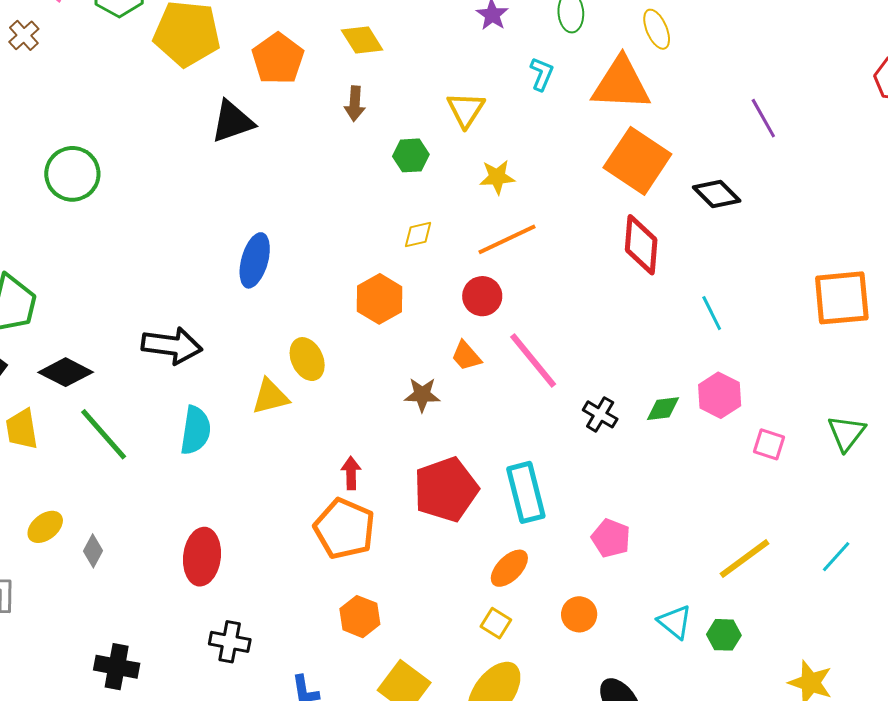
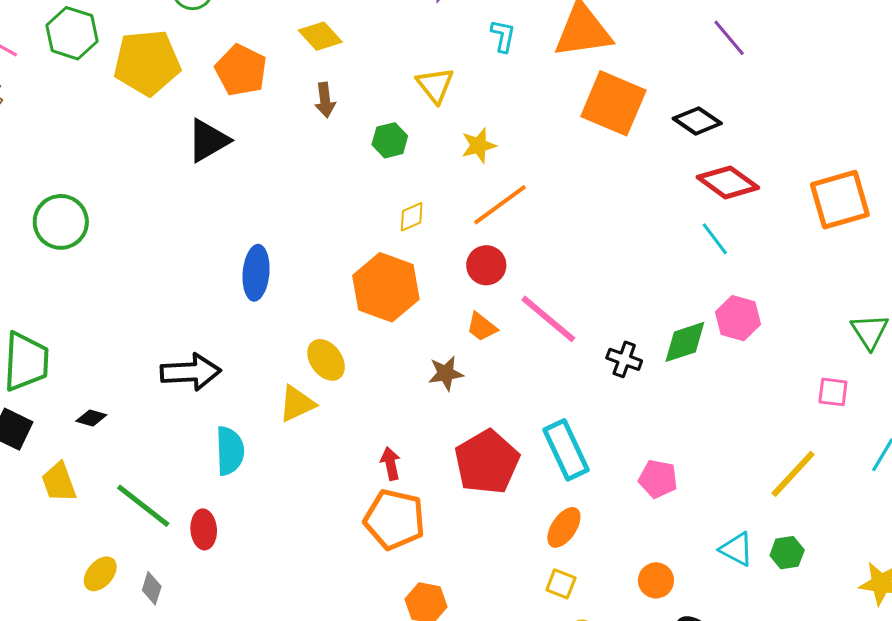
red diamond: (641, 245) -> (728, 182), moved, turned -48
orange hexagon: (379, 299) -> (386, 287), size x1.4
black diamond: (66, 372) -> (91, 418), size x0.6
green diamond: (663, 409) -> (685, 342), size x1.4
green line: (104, 434) -> (143, 506), moved
pink square: (769, 444) -> (833, 392), moved
red ellipse: (202, 557) -> (204, 529), moved, size x0.7
orange circle: (579, 614) -> (656, 580), moved

